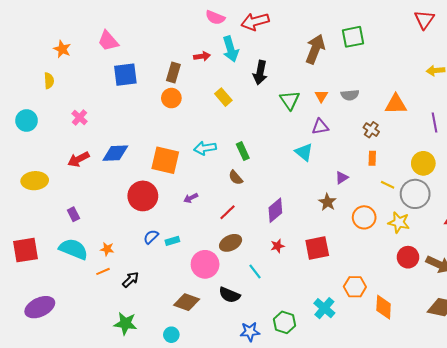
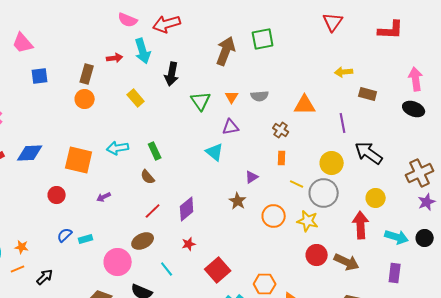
blue square: (125, 75) -> (40, 76), size x0.7
red circle: (143, 196) -> (57, 195), size x0.6
red line: (227, 212) -> (153, 211), moved
red square: (317, 248) -> (218, 270), moved, turned -30

